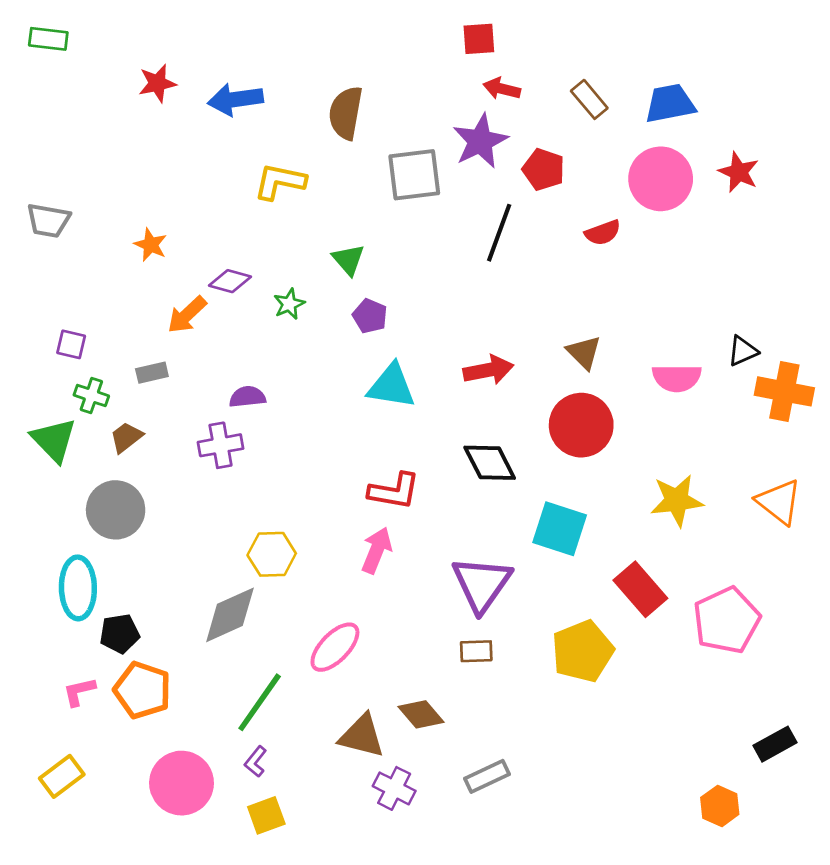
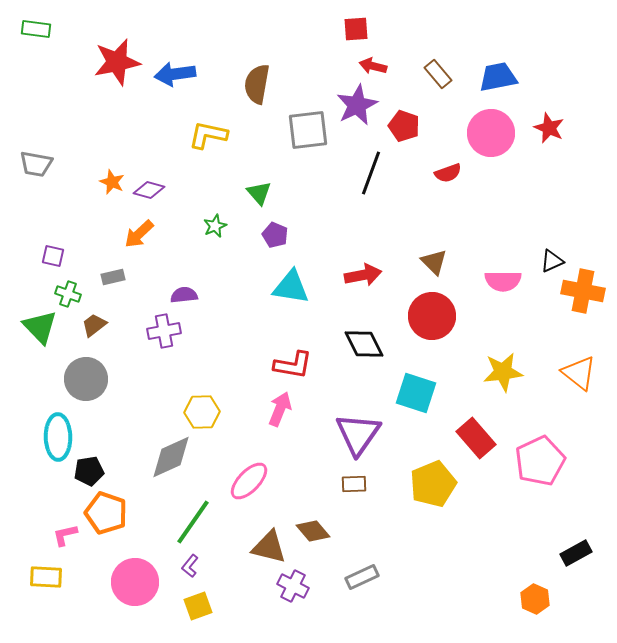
red star: (157, 83) -> (117, 62), size x1.6
purple diamond: (230, 281) -> (149, 190), moved
pink L-shape: (79, 692) -> (65, 535), moved
yellow rectangle: (62, 776) -> (46, 577), turned 40

